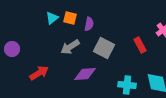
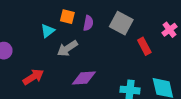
cyan triangle: (52, 18) -> (48, 31), moved
gray square: (104, 48) -> (121, 23), moved

